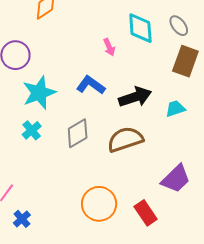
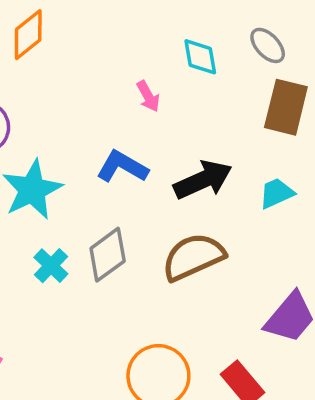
cyan diamond: (140, 28) -> (200, 57), size x0.7
cyan cross: (32, 130) -> (51, 266), moved

